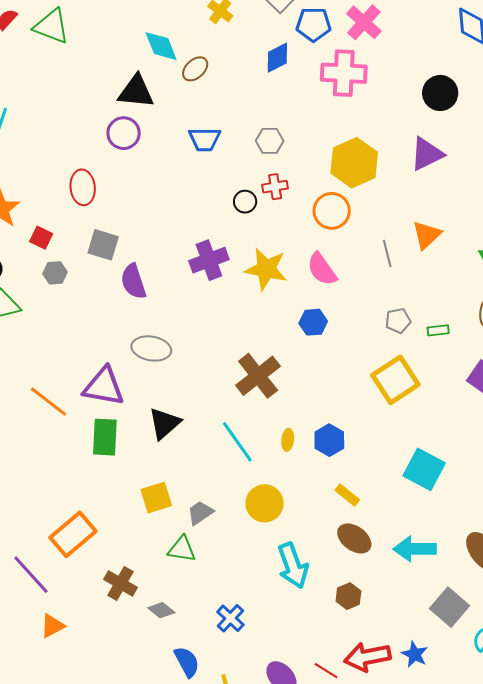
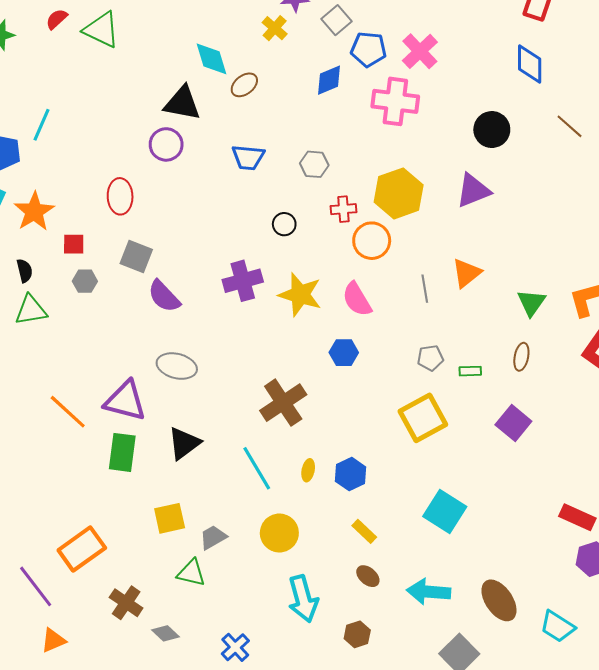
red cross: (275, 187) -> (343, 209), moved
red square: (41, 238) -> (74, 244), turned -30
purple semicircle: (133, 281) -> (164, 296), turned -30
brown ellipse: (354, 538) -> (368, 576), size x0.7

